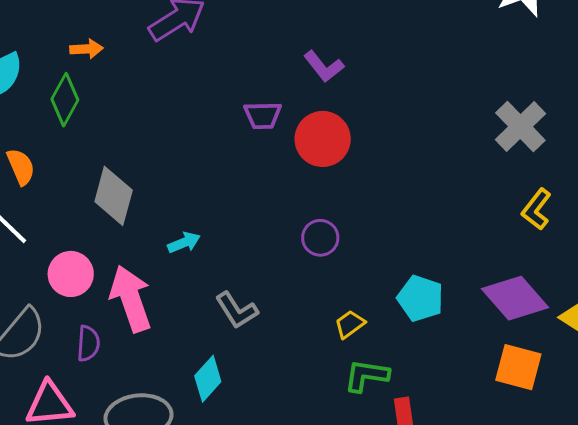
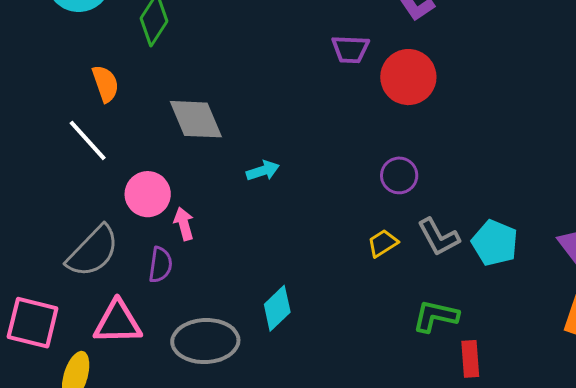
gray diamond: (114, 196) -> (196, 119), turned -42
pink arrow: (131, 299) -> (184, 224), moved, size x0.5
gray L-shape: (237, 310) -> (439, 237), moved
yellow trapezoid: (350, 324) -> (383, 243), moved

